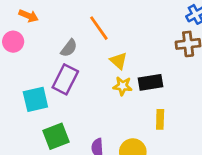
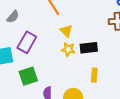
gray semicircle: (69, 48) -> (13, 17), moved
green square: (56, 136) -> (28, 76), moved

